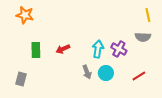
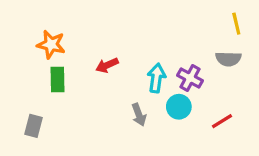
orange star: (25, 15) -> (51, 44), moved
red arrow: (63, 49) -> (107, 65), moved
cyan circle: (106, 73) -> (179, 107), moved

